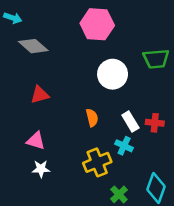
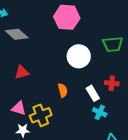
red cross: (155, 123) -> (112, 83), moved
cyan cross: (124, 146) -> (100, 112), moved
yellow cross: (97, 162) -> (41, 115), moved

